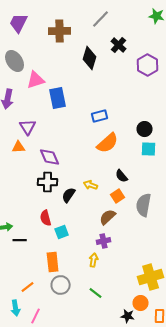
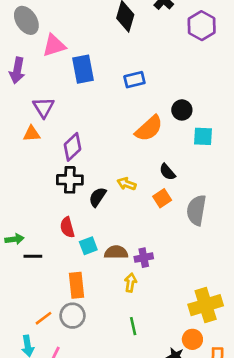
blue rectangle: (100, 116) -> (134, 80), moved
black circle: (145, 129) -> (182, 110), moved
purple diamond: (50, 157) -> (73, 147), turned 70
brown semicircle: (108, 217) -> (116, 252), moved, turned 42
gray circle: (61, 285) -> (73, 316), moved
green line: (96, 293) -> (133, 326), turned 40

